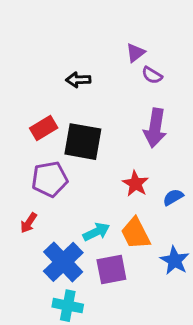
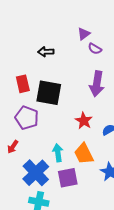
red rectangle: (44, 128) -> (23, 84), turned -72
purple pentagon: (50, 179) -> (27, 118), turned 30
cyan arrow: (96, 232) -> (58, 153), turned -72

